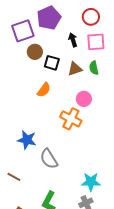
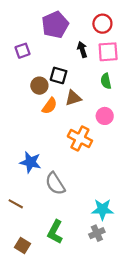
purple square: (23, 31) -> (23, 51), moved, size x0.6
brown circle: (35, 52) -> (39, 86), moved
brown triangle: (75, 69) -> (73, 98), moved
pink circle: (84, 99) -> (105, 116), moved

